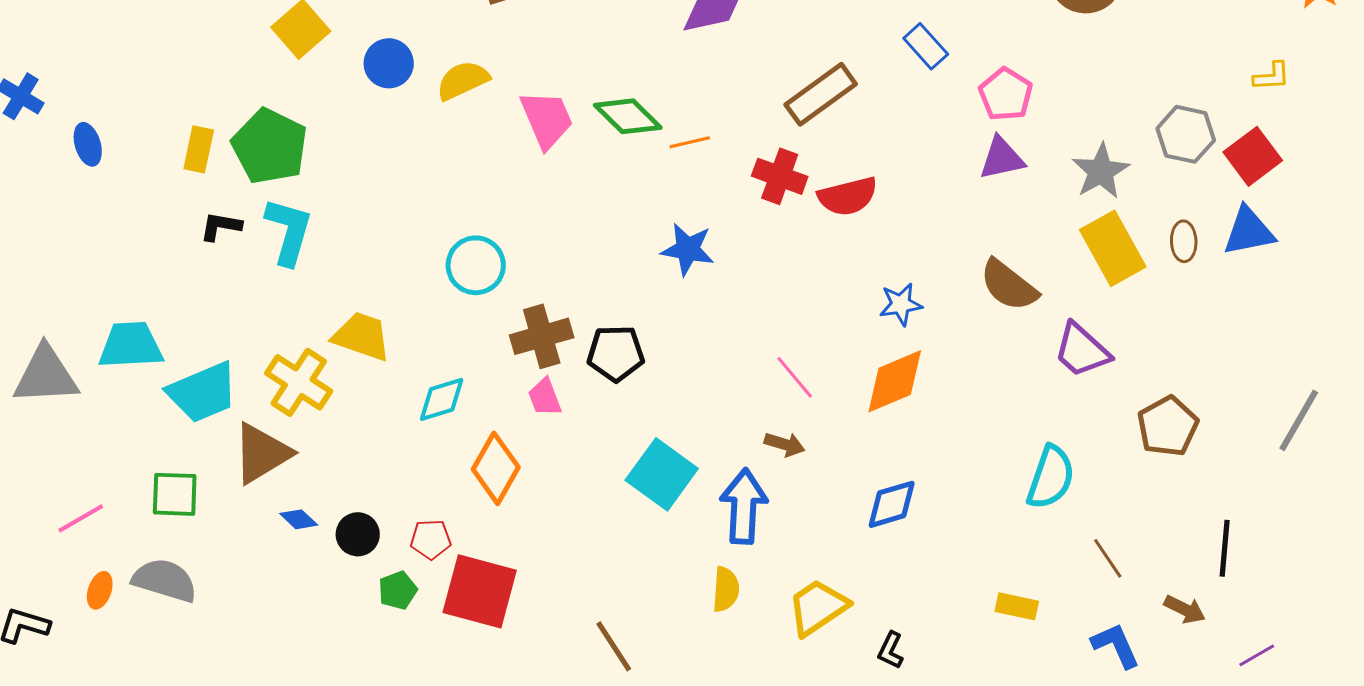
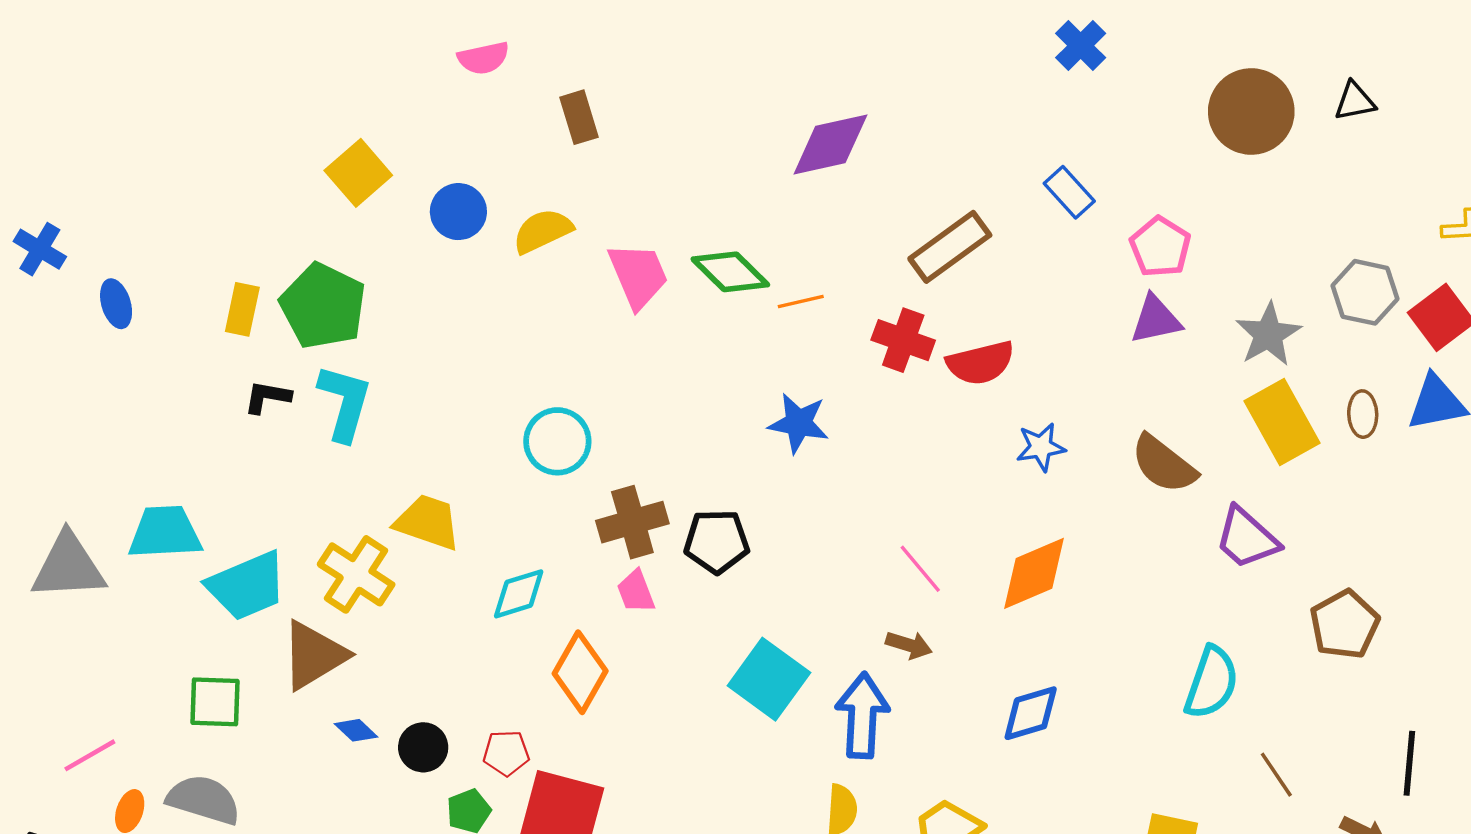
blue star: (901, 304) -> (1041, 447), moved
pink line: (81, 518) -> (90, 755), moved

